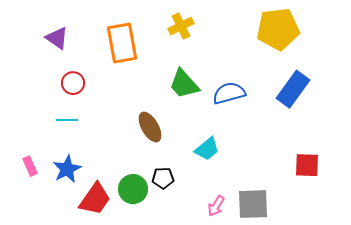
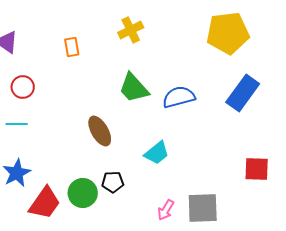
orange rectangle: (122, 43) -> (72, 47), size x0.5

